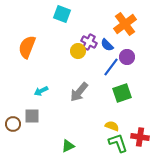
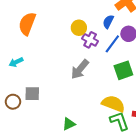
purple cross: (89, 42) -> (90, 40), moved
blue semicircle: (107, 45) -> (108, 22), turned 72
cyan arrow: (41, 91) -> (16, 62), moved
yellow semicircle: (112, 126) -> (113, 104), size x1.6

